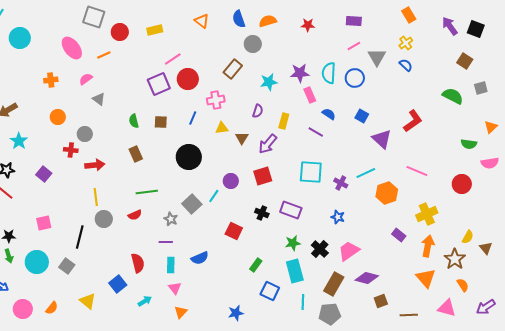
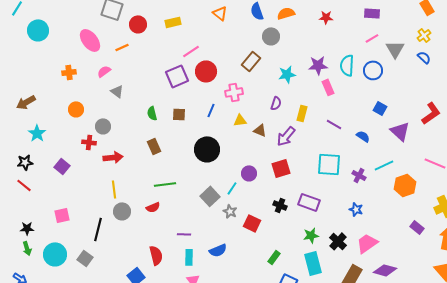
blue semicircle: (329, 114) -> (363, 136), moved
brown triangle: (242, 138) -> (260, 130), turned -40
gray star: (171, 219) -> (230, 211), moved

